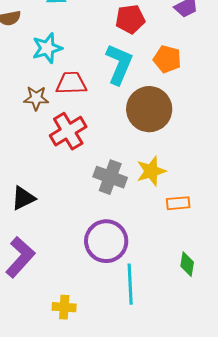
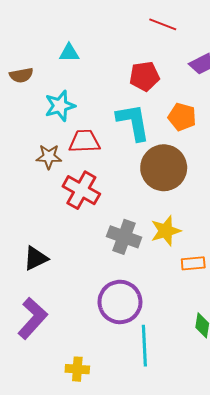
cyan L-shape: (119, 64) -> (133, 122), turned -33
red cross: (68, 131) -> (81, 190), turned -30

